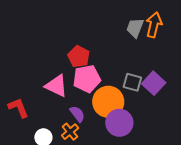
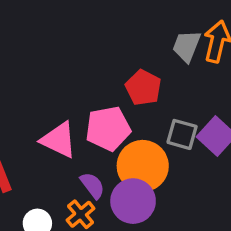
red pentagon: (79, 56) -> (143, 88), moved
purple circle: (119, 123) -> (133, 201), moved

